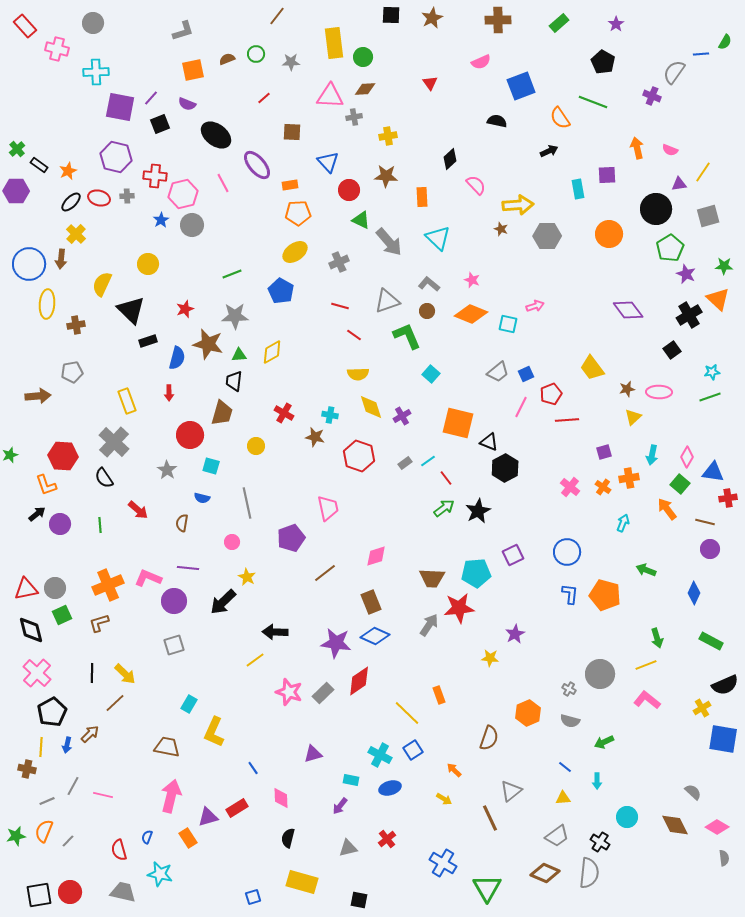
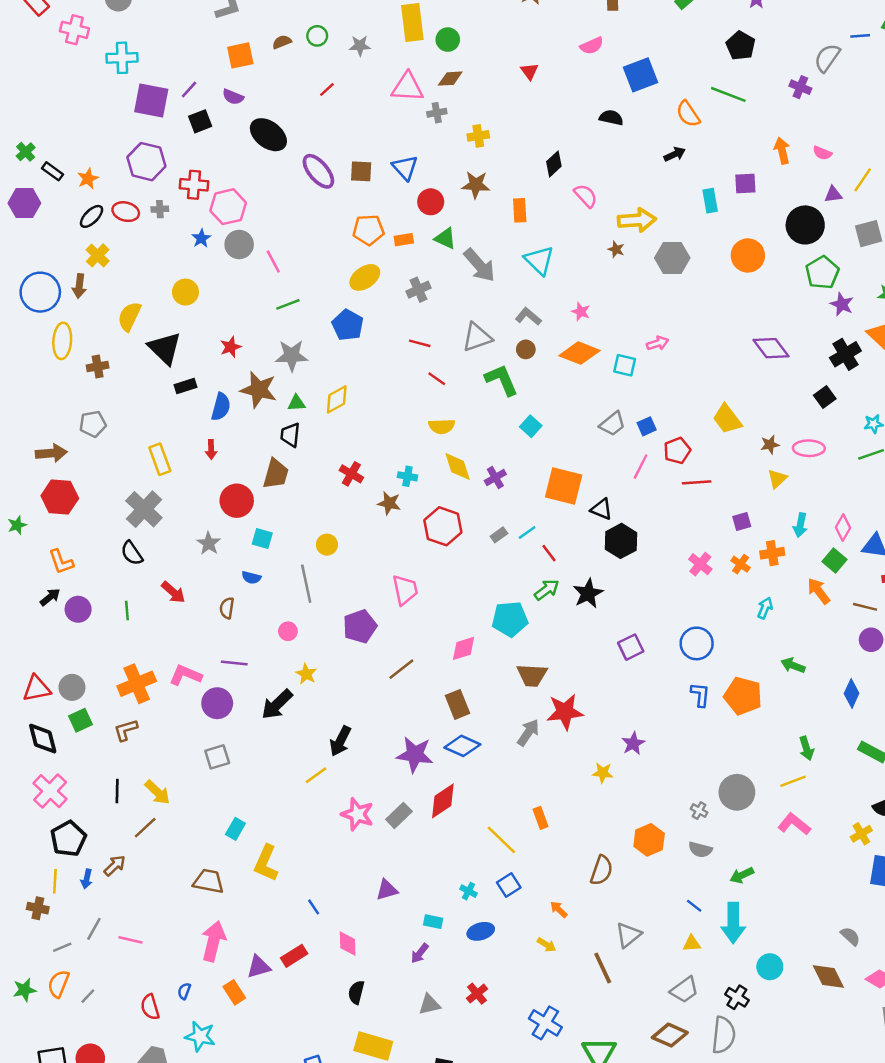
brown square: (292, 132) -> (361, 171), moved
pink line: (223, 183) -> (273, 262), moved
orange rectangle: (290, 185) -> (404, 240), moved
yellow circle: (256, 446) -> (327, 545), moved
red hexagon: (63, 456) -> (60, 497), moved
cyan pentagon: (476, 573) -> (510, 619), moved
black arrow: (275, 632) -> (340, 741), turned -65
cyan cross: (380, 755) -> (468, 891), size x0.6
cyan arrow: (597, 781) -> (733, 923), size x2.0

